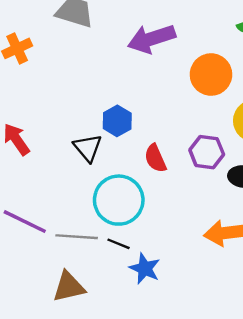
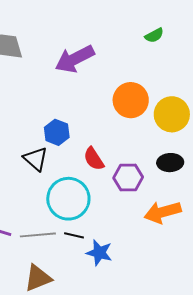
orange circle: (211, 75) -> (131, 100), moved
purple hexagon: (207, 152) -> (128, 177), moved

